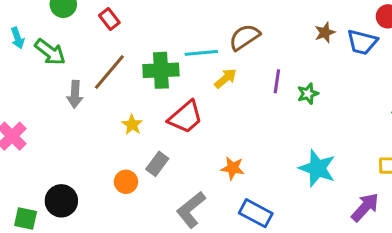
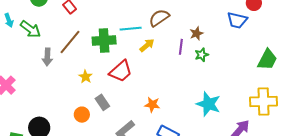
brown star: (325, 33) -> (196, 33), moved
gray rectangle: (157, 164) -> (102, 102), turned -70

